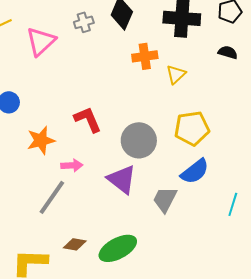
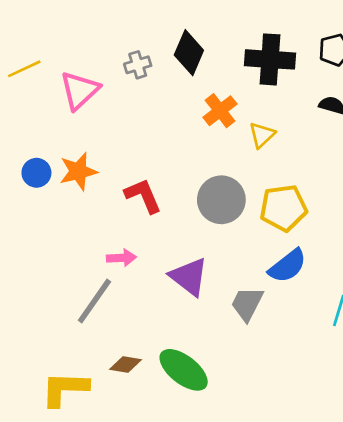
orange cross: (145, 56) -> (220, 111), turned -30
orange star: (41, 140) -> (78, 171), moved
gray circle: (139, 140) -> (221, 200), moved
green ellipse: (118, 248) -> (184, 370), turned 66

